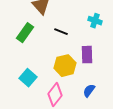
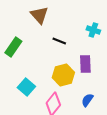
green rectangle: (25, 33) -> (13, 47), moved

